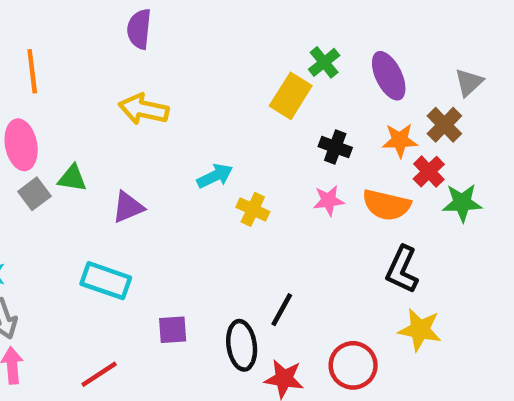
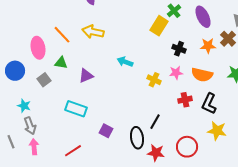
orange line: (32, 71) -> (62, 35), moved, turned -36
red cross: (429, 172) -> (185, 100), moved, turned 32
cyan arrow: (215, 176) -> (125, 62), turned -133
gray square: (34, 194) -> (44, 80), moved
yellow cross: (253, 209) -> (154, 80), moved
purple square: (173, 330) -> (106, 131), turned 32

